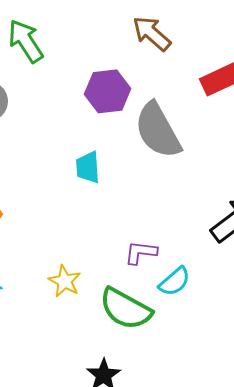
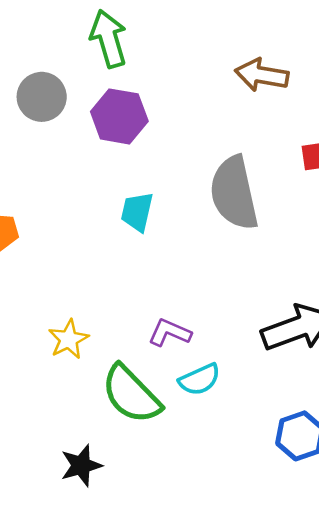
brown arrow: (152, 33) -> (262, 75), turned -48
purple hexagon: (108, 91) -> (119, 116), moved

